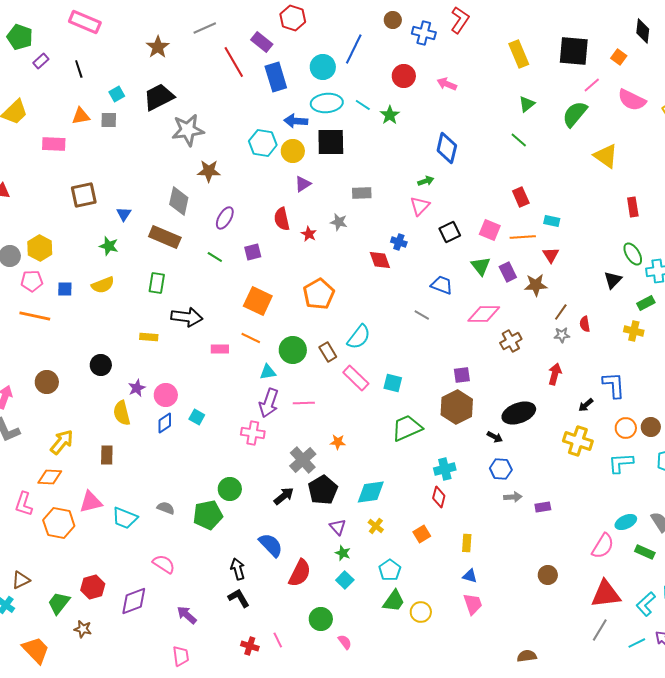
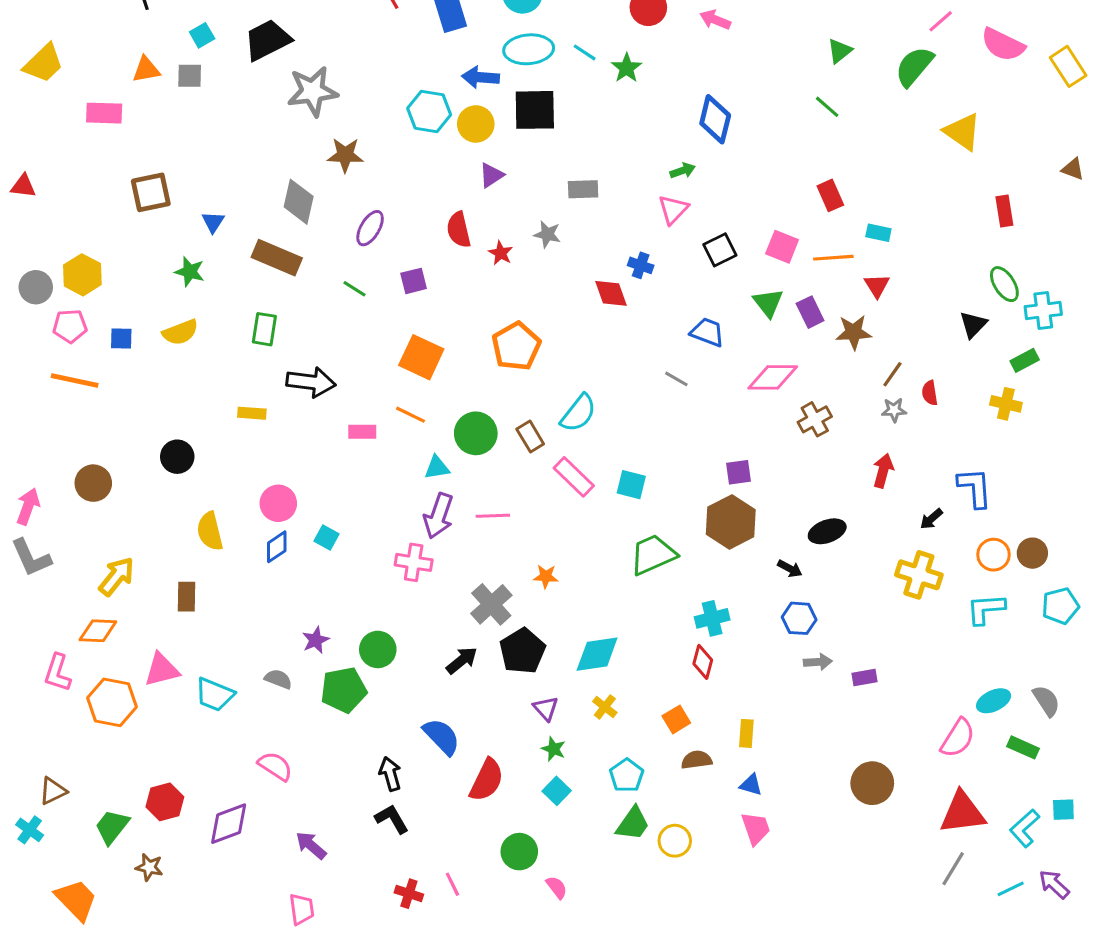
purple star: (137, 388) -> (316, 640), moved
black ellipse: (519, 413) -> (827, 531), size x0.7
brown circle: (548, 575) -> (872, 783), size x1.4
brown semicircle: (527, 656) -> (697, 760), moved

